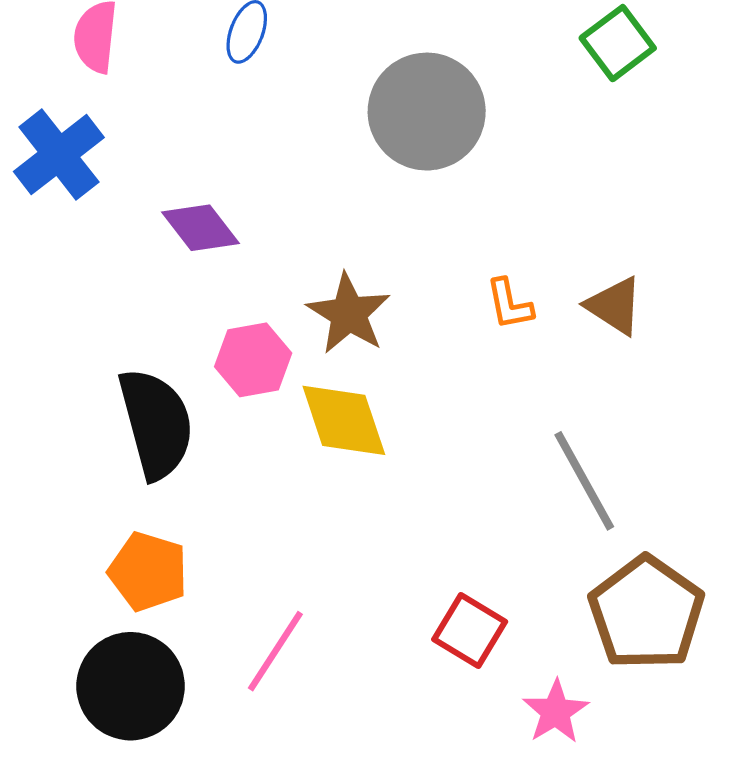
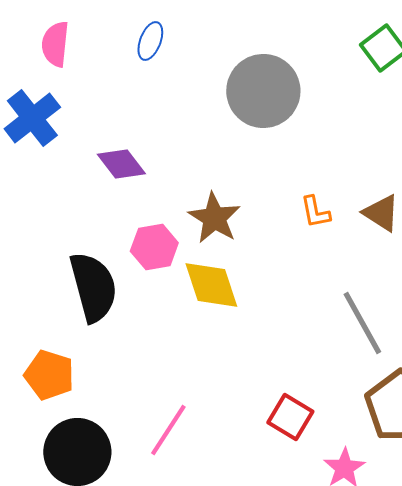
orange pentagon: (148, 572) -> (49, 375), moved

